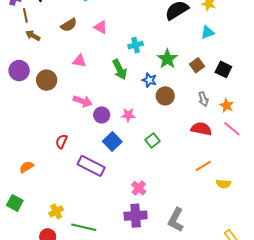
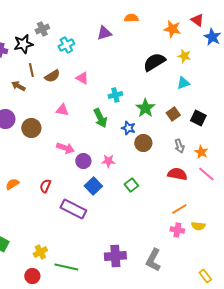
brown line: (25, 15) -> (31, 70), moved
orange semicircle: (26, 167) -> (12, 184), moved
pink cross: (139, 188) -> (177, 230), moved, turned -32

